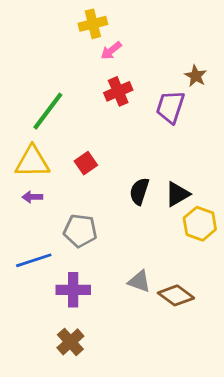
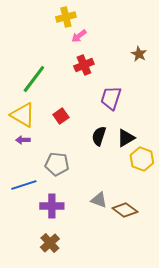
purple trapezoid: (170, 107) -> (111, 98), moved
yellow triangle: (32, 162) -> (23, 115), turned 32

